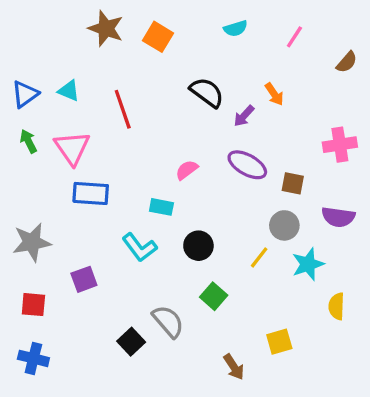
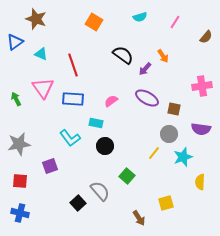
brown star: (106, 28) -> (36, 19), moved
blue triangle: (25, 94) -> (15, 42), moved
green arrow: (28, 141) -> (16, 99), moved
blue rectangle: (91, 193) -> (73, 99), moved
black circle: (198, 246) -> (105, 146), moved
cyan L-shape: (140, 247) -> (70, 138), moved

